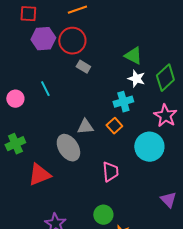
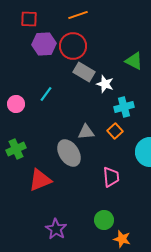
gray rectangle: (83, 67) -> (84, 72), size x1.5
white star: (136, 79) -> (105, 84), moved
cyan line: (45, 89) -> (46, 94), turned 63

